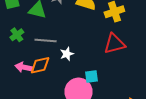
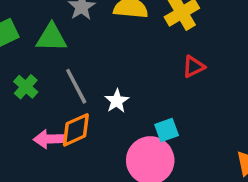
gray line: (46, 41) -> (76, 86), turned 70
red triangle: (114, 44) -> (194, 67), size x0.6

